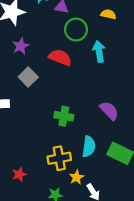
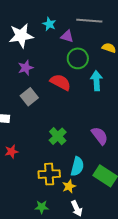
green cross: (64, 116) -> (58, 136), turned 30
red star: (19, 174) -> (11, 152), moved
yellow star: (76, 177) -> (69, 186), moved

